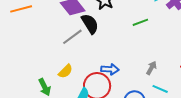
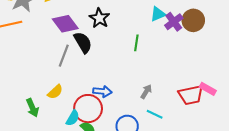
green line: (140, 22) -> (136, 43), turned -63
gray line: (72, 37) -> (64, 56), turned -35

